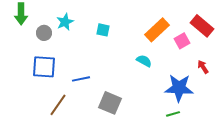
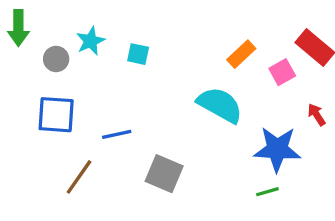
cyan square: (103, 30) -> (138, 54), moved
orange rectangle: (157, 30) -> (241, 54), size x0.7
cyan semicircle: (144, 61) -> (220, 105), size x1.8

